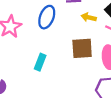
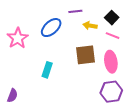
blue ellipse: (47, 17) -> (51, 28), turned 30

